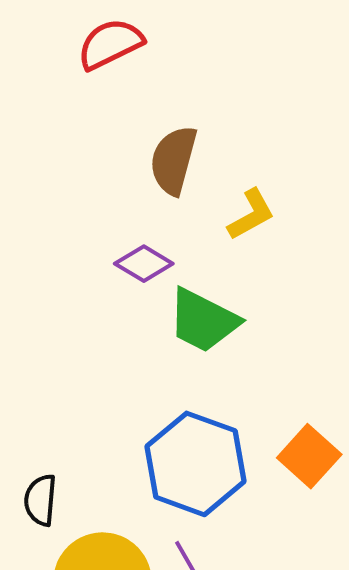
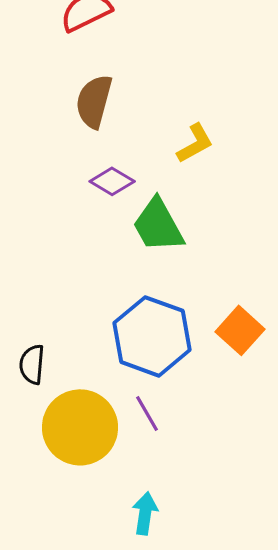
brown semicircle: (174, 160) -> (94, 101), moved
green trapezoid: (203, 320) -> (158, 225), turned 34

